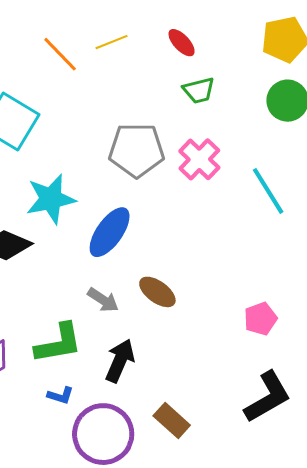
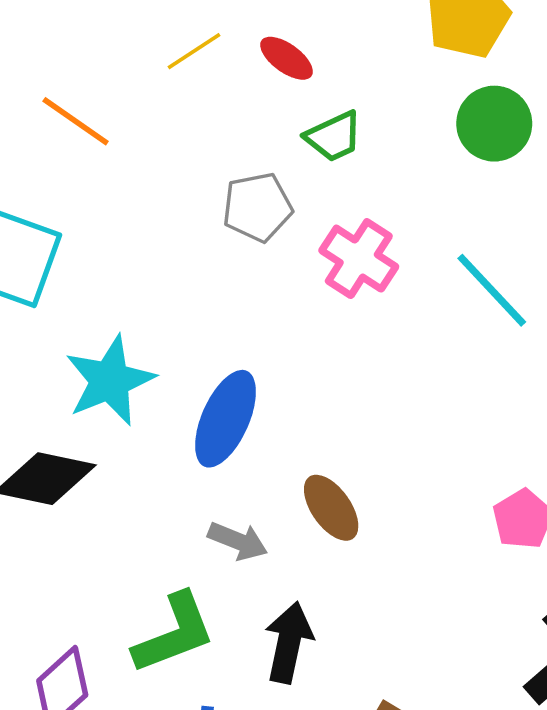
yellow line: (112, 42) -> (194, 51), moved
gray pentagon: (137, 150) -> (257, 207), moved, size x0.7
brown ellipse: (157, 292) -> (331, 508), turned 30

